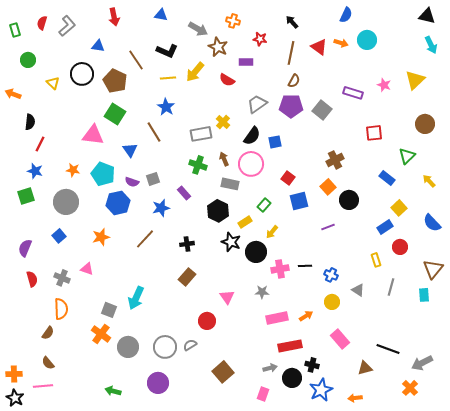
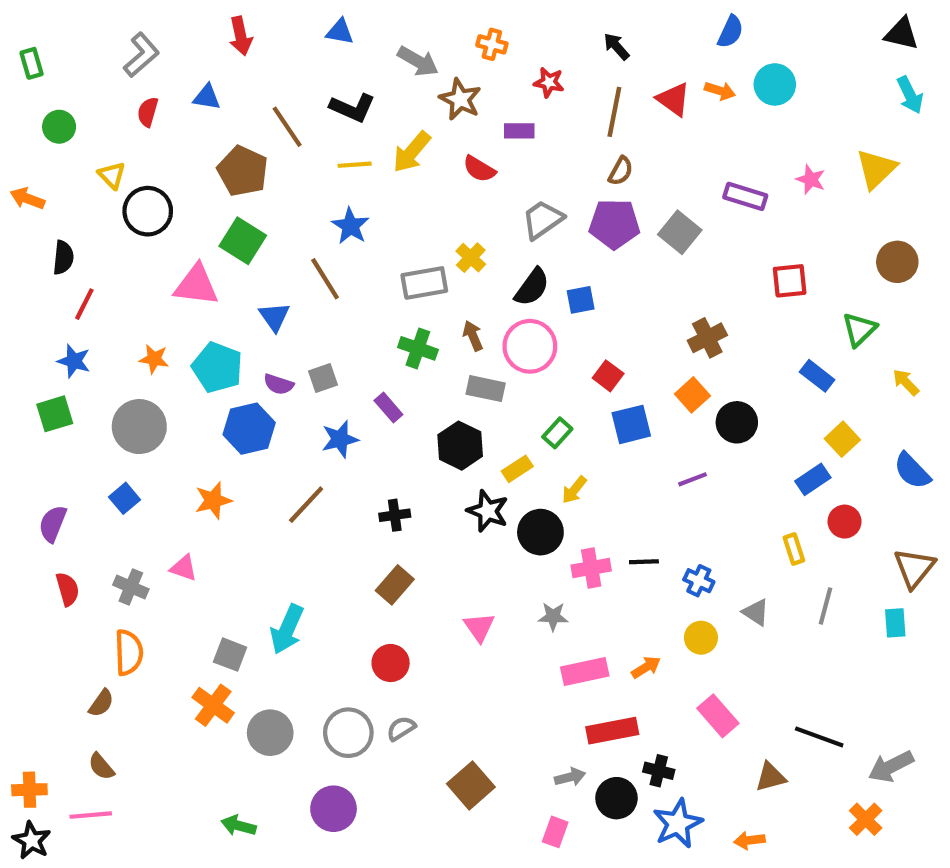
red semicircle: (42, 23) -> (148, 112), moved
black circle: (82, 74) -> (148, 211), moved
red circle: (207, 321) -> (391, 663), moved

